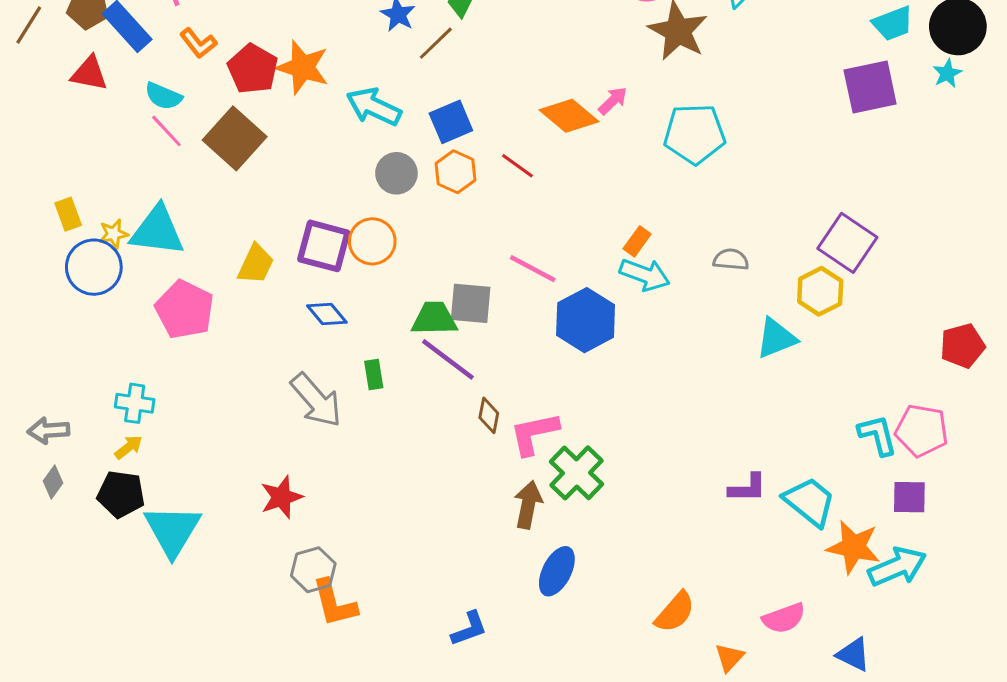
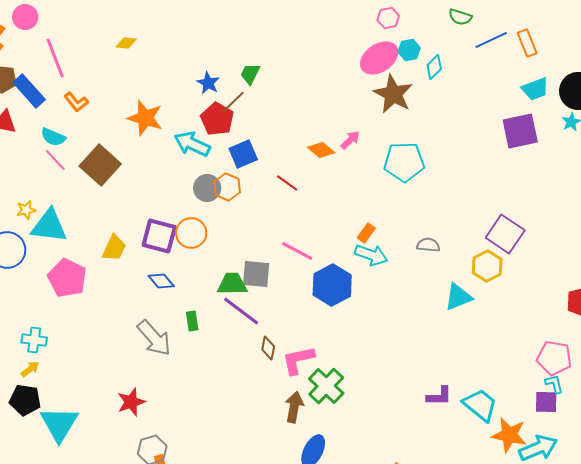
red pentagon: (253, 69) -> (217, 119), moved
orange diamond: (569, 116) -> (321, 150), size x0.7
orange hexagon: (455, 172) -> (227, 187), moved
yellow star: (113, 234) -> (26, 210), moved
cyan L-shape: (878, 435) -> (554, 384), moved, size x0.7

